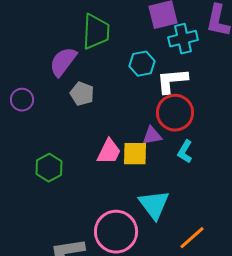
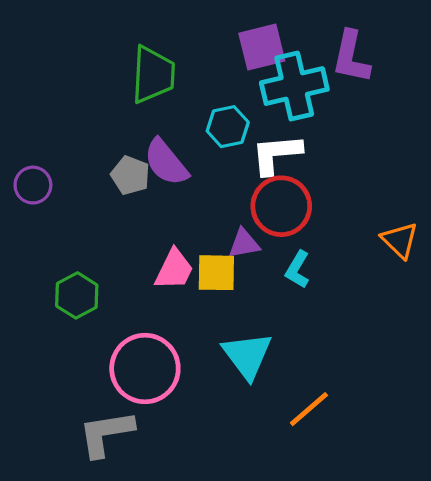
cyan cross: (183, 39) -> (294, 86), size x1.4
purple semicircle: (63, 62) -> (166, 162), moved, turned -76
pink circle: (116, 232) -> (145, 368), moved

